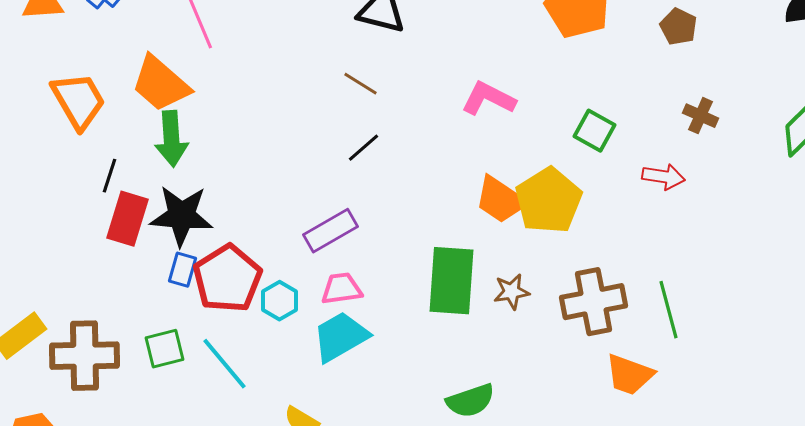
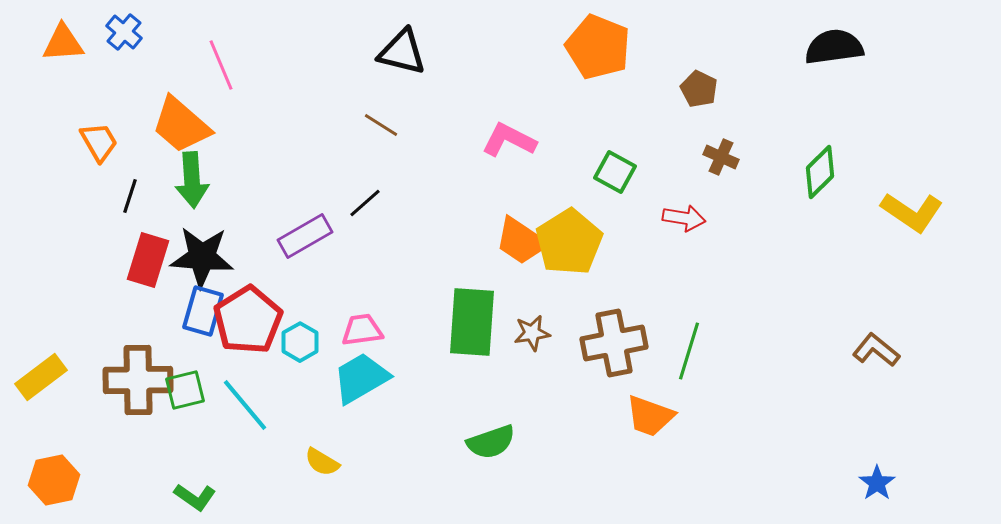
brown pentagon: (678, 27) -> (699, 89), moved
orange trapezoid: (78, 101) -> (99, 142), size x0.7
black line: (364, 148) -> (365, 203), moved
black line: (110, 176) -> (130, 196), moved
purple rectangle: (330, 231) -> (305, 236), moved
blue rectangle: (182, 270) -> (203, 311), size x1.4
green line: (668, 310) -> (689, 351), turned 32
brown cross: (84, 356) -> (138, 380), moved

